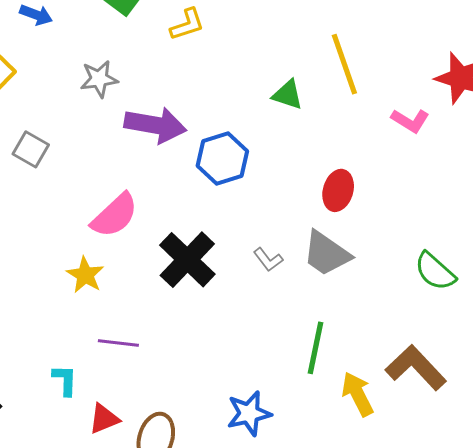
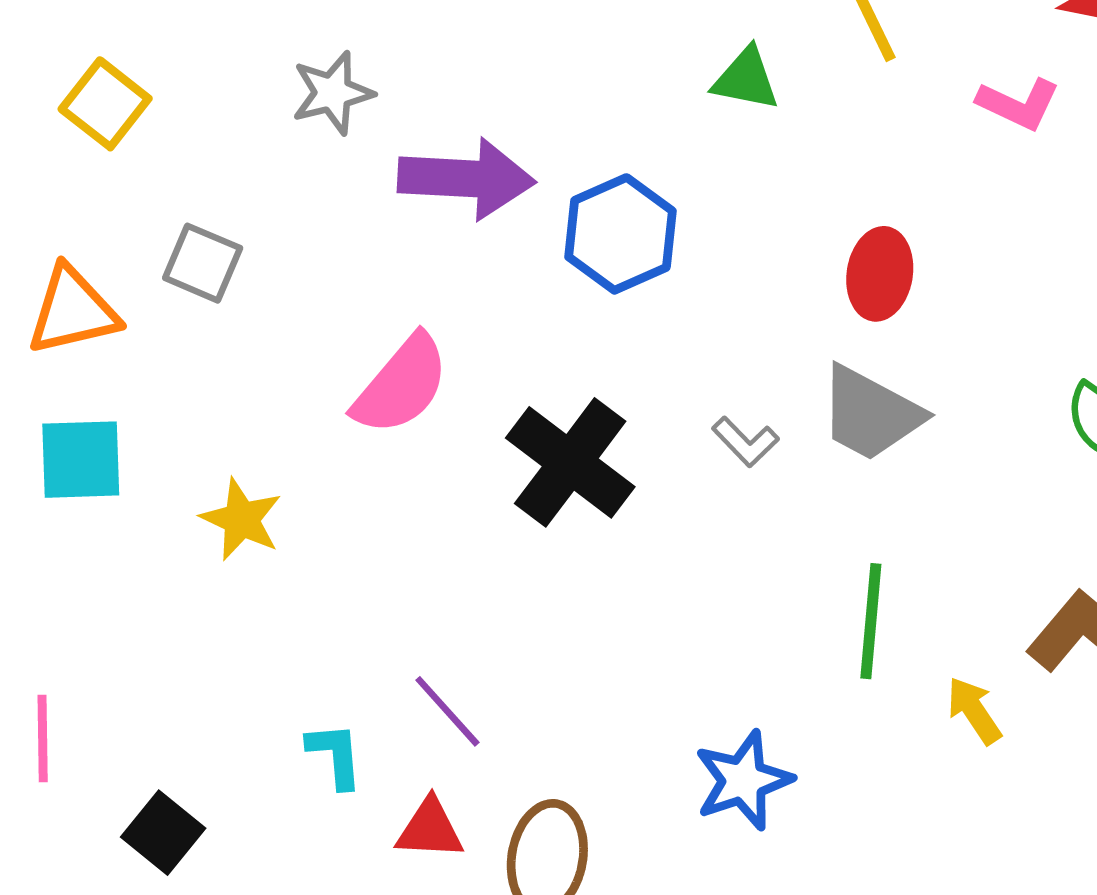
yellow star: (85, 275) -> (241, 519), moved
purple line: (118, 343) -> (447, 711), moved, turned 48
yellow arrow: (358, 394) -> (974, 711), size x0.7
red triangle: (104, 419) -> (430, 829), turned 32

